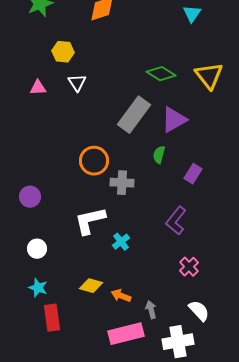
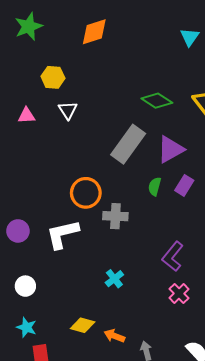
purple rectangle: (193, 174) -> (184, 185), moved
white L-shape: (90, 221) -> (62, 234), moved
pink cross: (189, 267) -> (179, 293), moved

